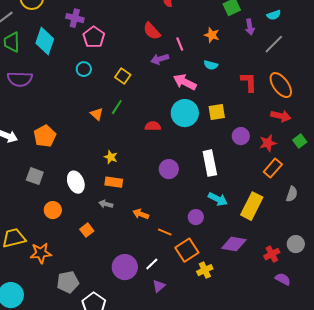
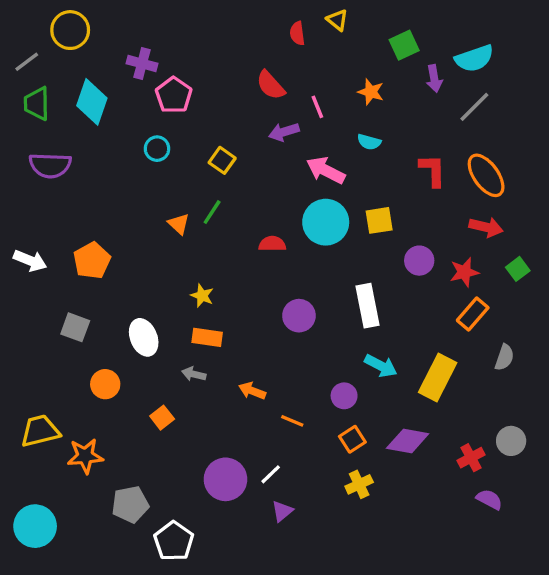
cyan semicircle: (274, 15) -> (474, 58), size x1.6
orange square: (187, 250) -> (352, 439), moved, size x0.7

